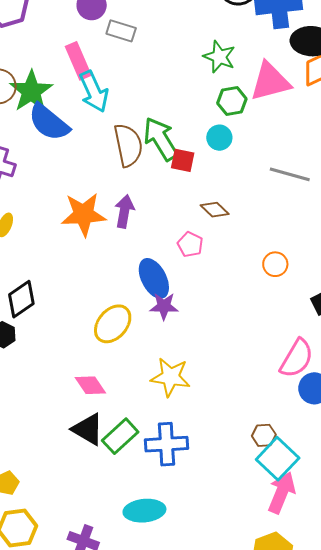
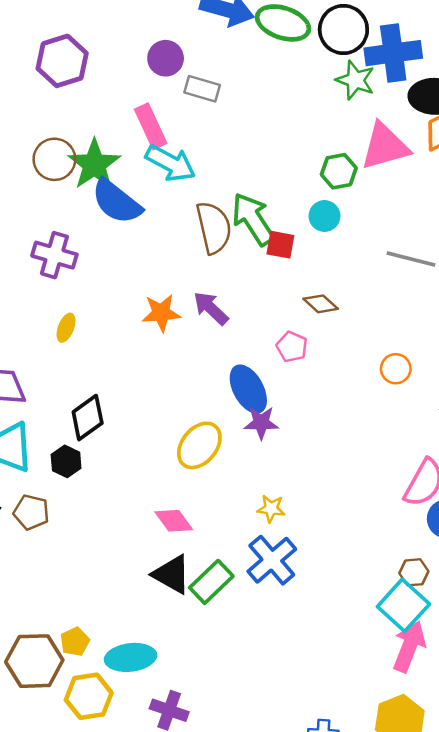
green star: (219, 57) -> (355, 80), moved
cyan arrow: (94, 92) -> (171, 163), turned -36
purple arrow: (124, 211) -> (211, 308), turned -56
orange star: (84, 214) -> (161, 313), size x0.7
yellow star: (170, 377) -> (271, 509), size x0.6
brown hexagon: (264, 435) -> (414, 572), moved
blue cross: (166, 444) -> (272, 560), moved, turned -36
cyan ellipse: (144, 511) -> (131, 657), moved

